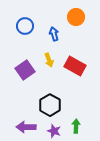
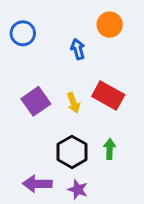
blue circle: (25, 26) -> (23, 33), moved
yellow arrow: (49, 60) -> (73, 103), moved
green arrow: (76, 126) -> (110, 149), moved

